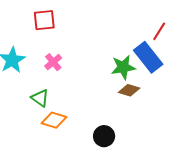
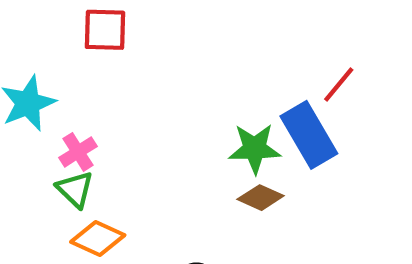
pink cross: (53, 62) -> (78, 152), moved

